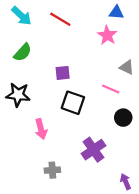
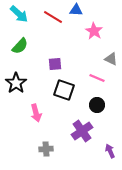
blue triangle: (116, 12) -> (76, 10), moved
black star: (18, 95) -> (16, 83), turned 30
black circle: (123, 118) -> (97, 105), moved
purple arrow: (126, 182) -> (110, 151), moved

